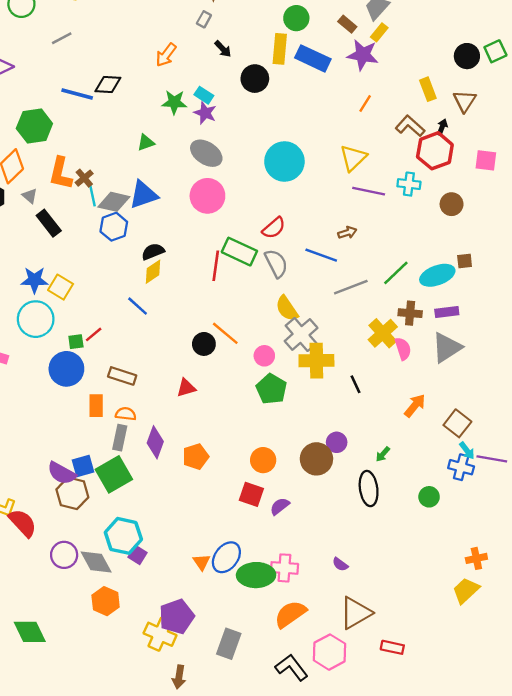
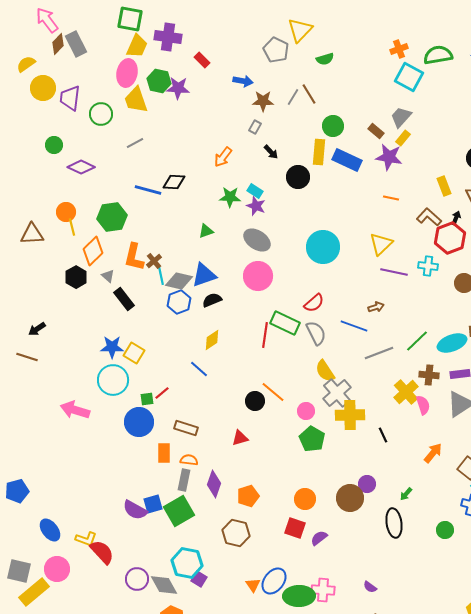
orange line: (365, 103) -> (391, 198), turned 70
black semicircle: (153, 252) -> (212, 300), moved
brown hexagon: (72, 493) -> (236, 533), moved

